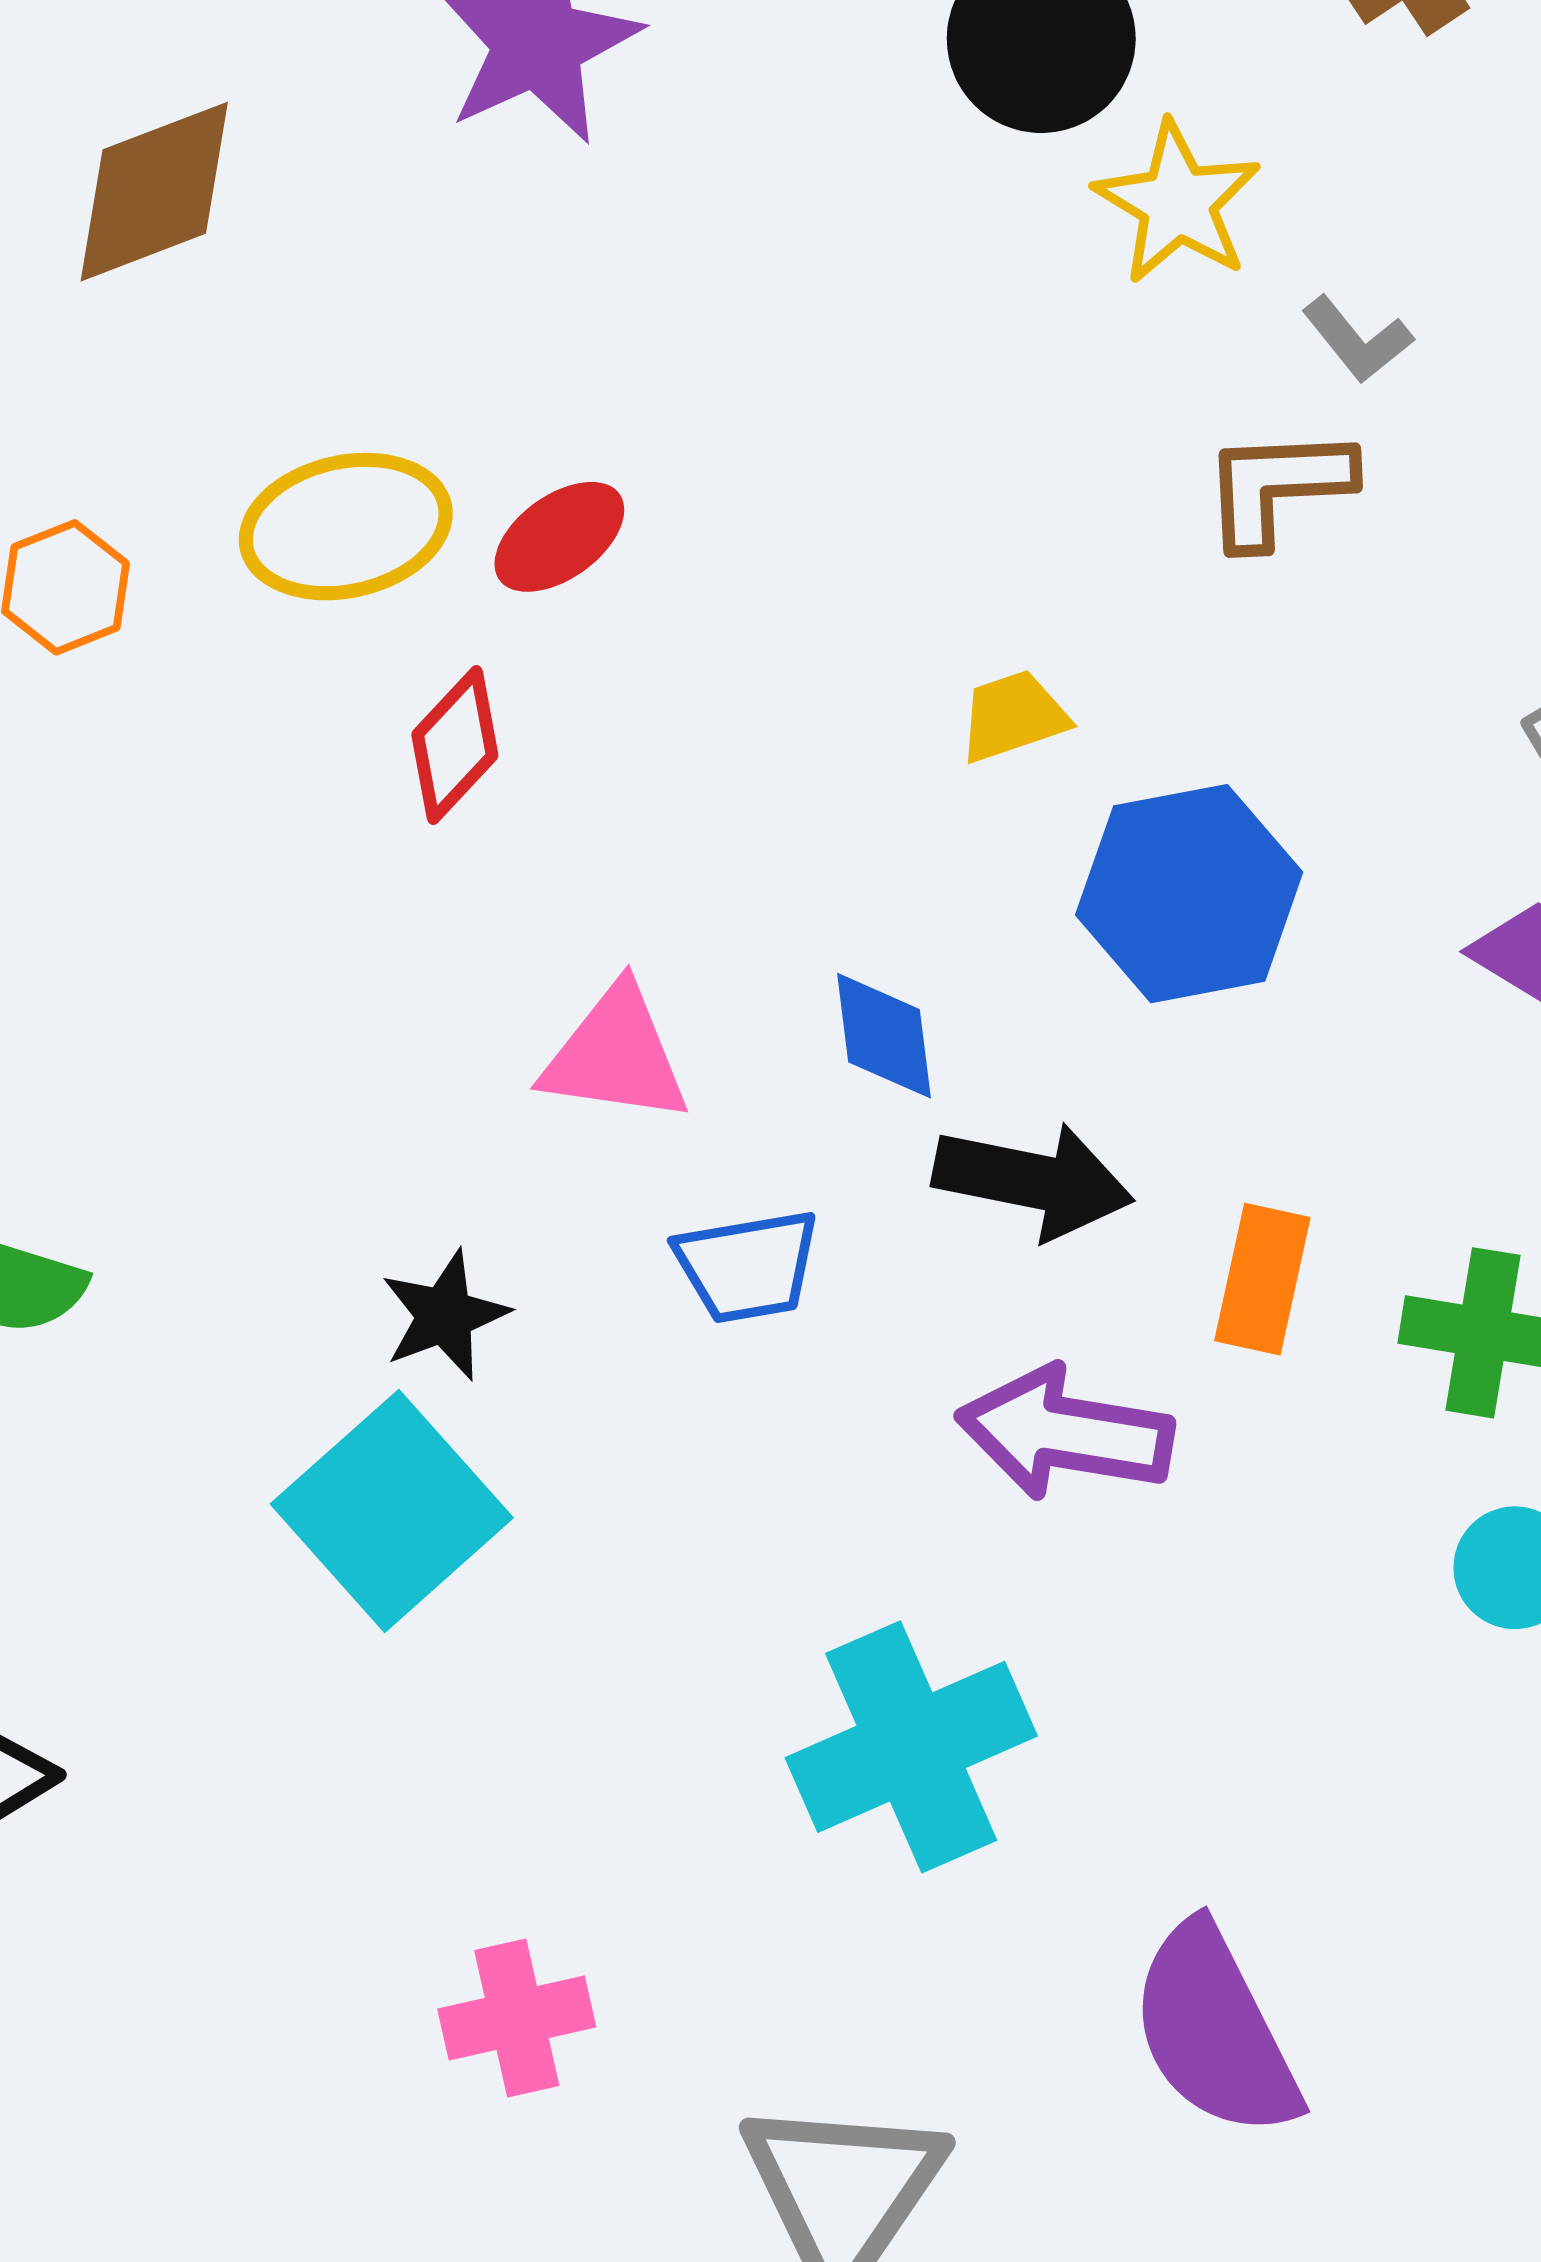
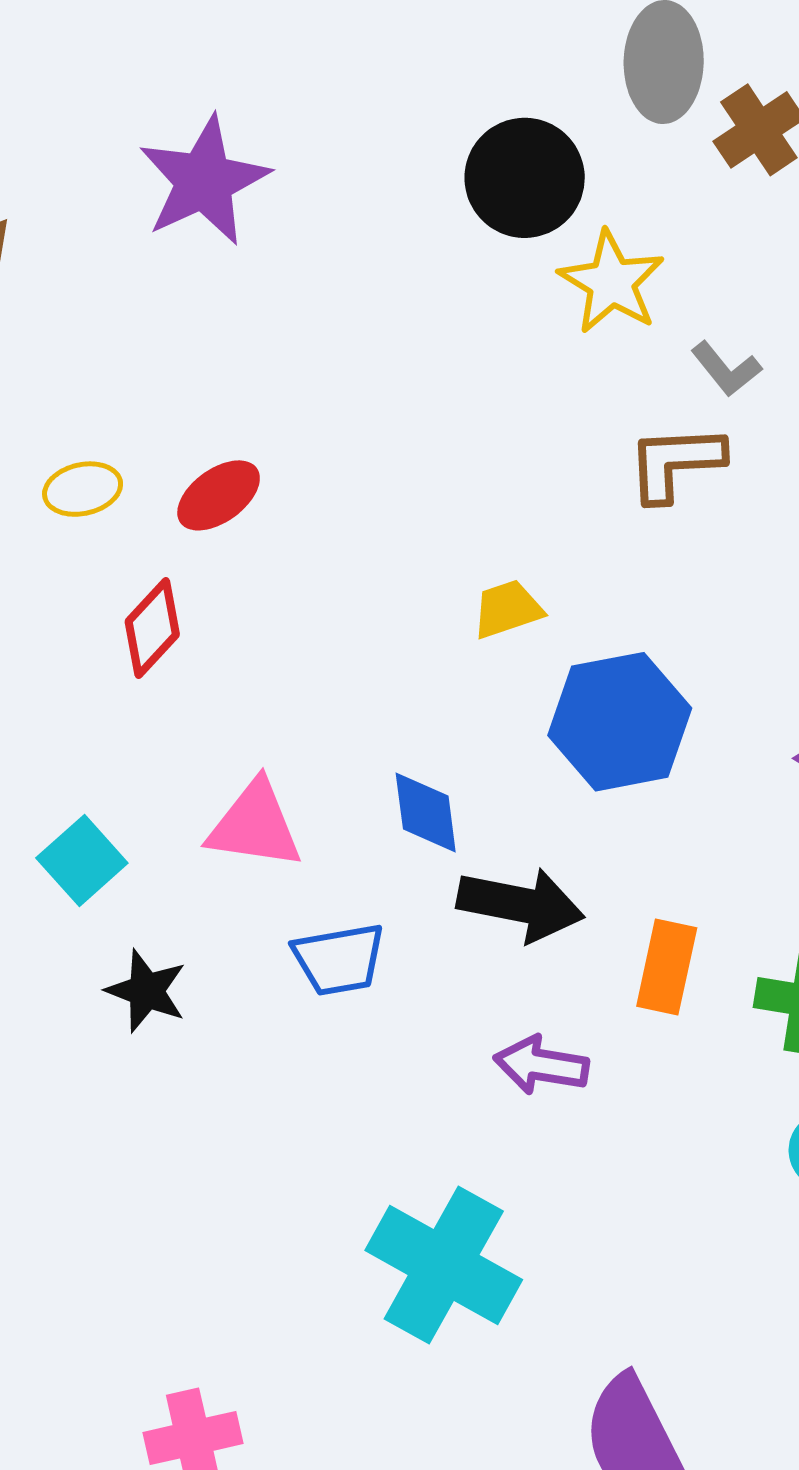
yellow ellipse: (346, 527) -> (83, 489), size x0.6
black star: (445, 1315) -> (146, 991), turned -30
purple arrow: (1065, 1433) -> (541, 1065), size x0.7
cyan square: (392, 1511) -> (82, 861), moved, size x0.6
cyan cross: (911, 1747) -> (444, 1265), turned -37

